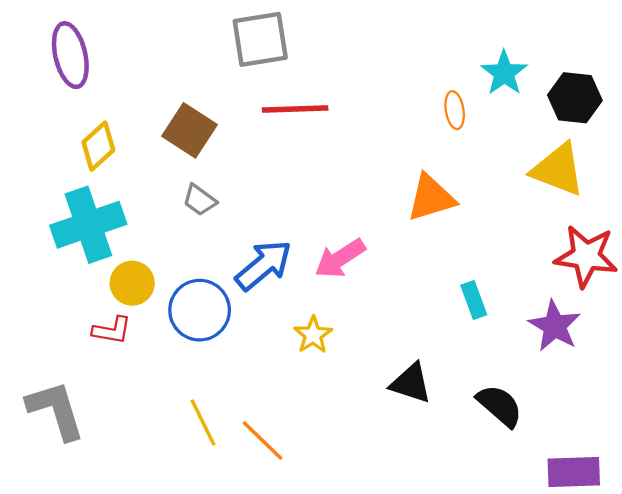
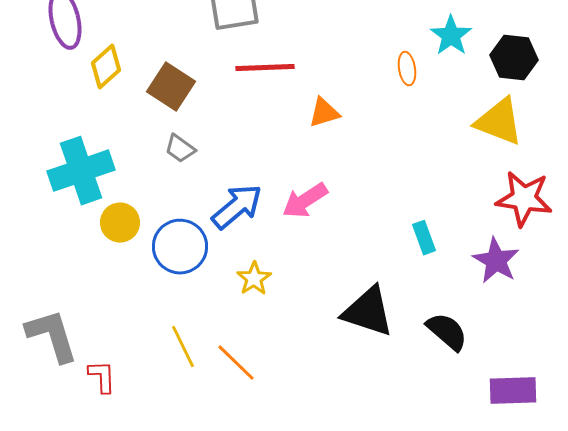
yellow diamond: (98, 146) -> (106, 67), moved
orange triangle: (431, 198) -> (324, 113), moved, size x0.7
red L-shape: (112, 330) -> (102, 377), moved, turned -102
yellow star: (313, 335) -> (254, 279), moved
black triangle: (411, 383) -> (368, 312), size x1.4

